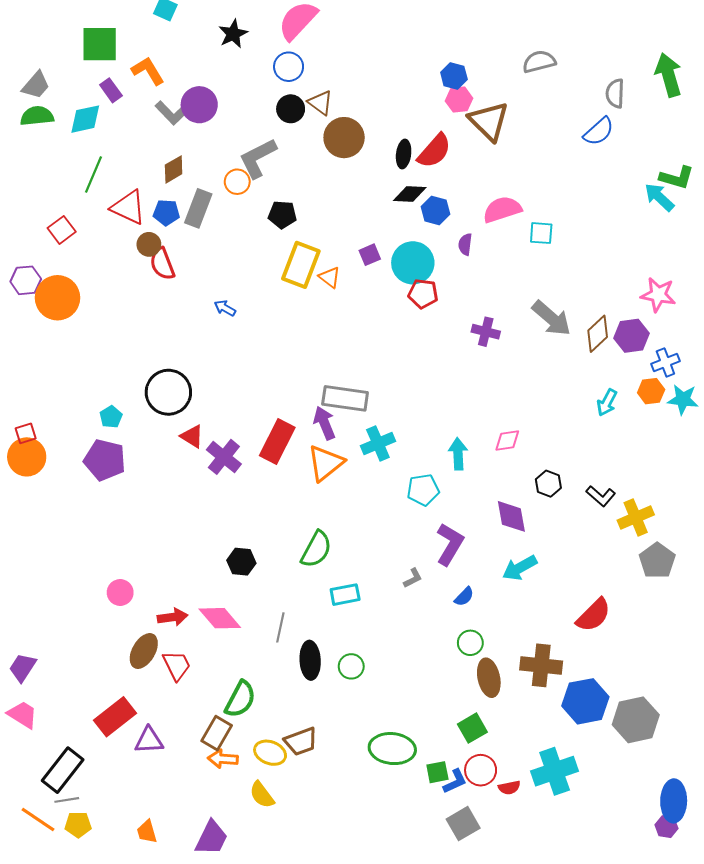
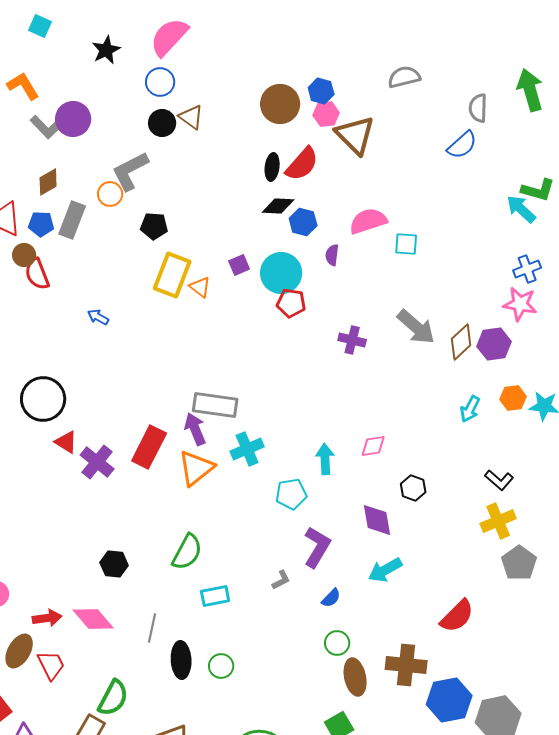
brown circle: (344, 138) -> (280, 104), moved
blue cross: (665, 362) -> (527, 269), moved
black L-shape: (601, 496) -> (499, 480), moved

